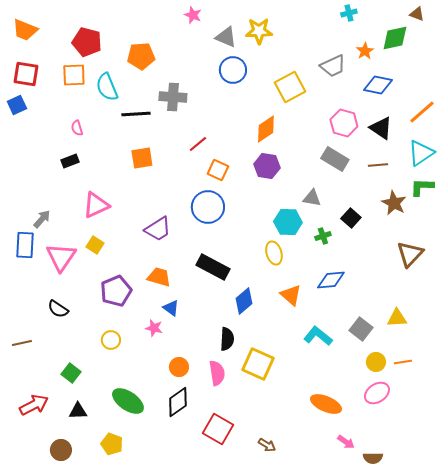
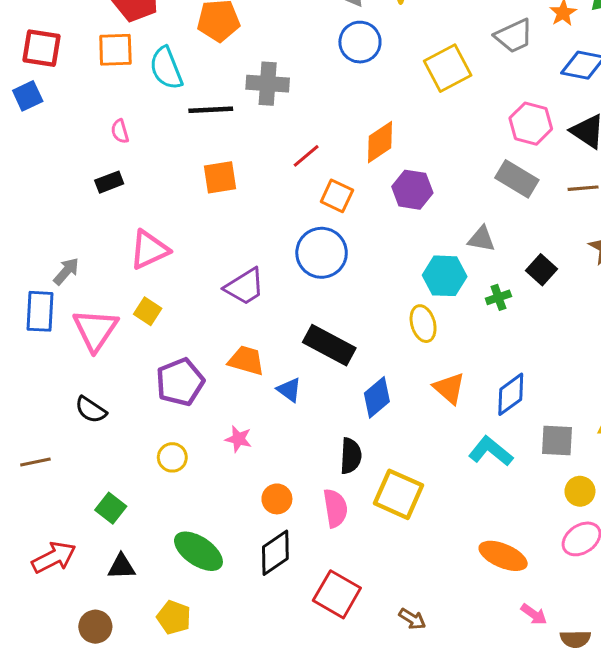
orange diamond: (266, 129) -> (380, 142), moved
blue diamond: (331, 280) -> (511, 394), moved, turned -32
blue triangle: (171, 308) -> (289, 390), moved
gray square: (361, 329) -> (557, 440), turned -35

